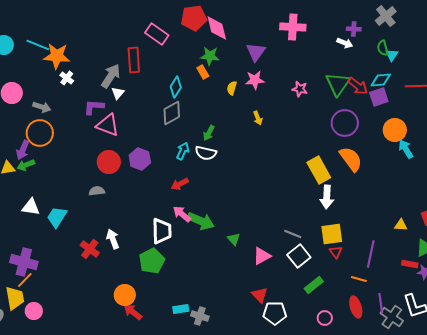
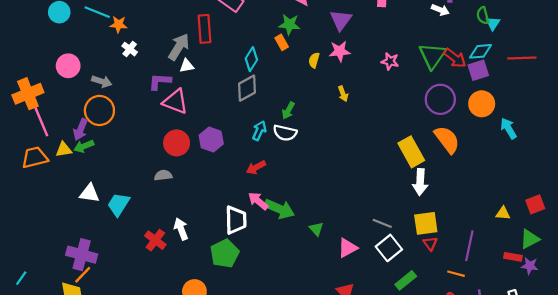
orange star: (57, 56) -> (118, 24), size x0.6
white triangle: (118, 93) -> (187, 66), turned 40
orange circle: (395, 130) -> (482, 104), moved

